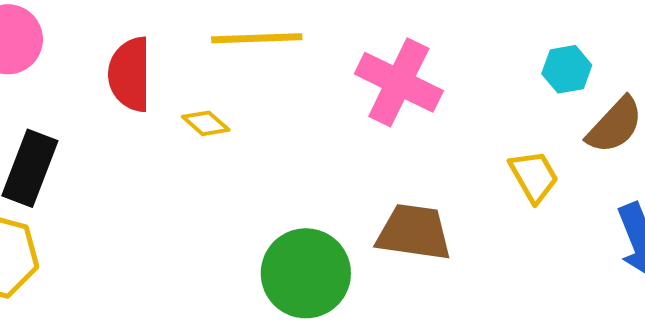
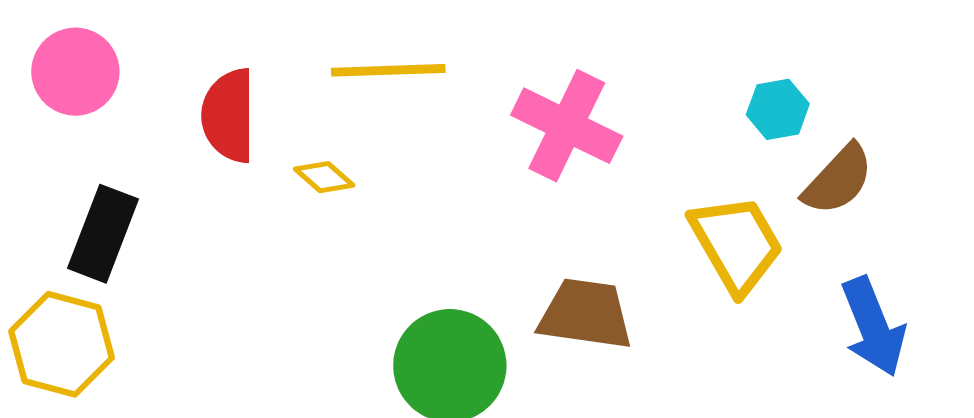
yellow trapezoid: (534, 176) -> (736, 244), size x1.5

